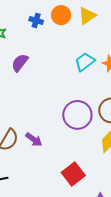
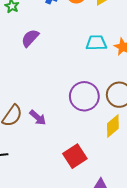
cyan trapezoid: (85, 62) -> (96, 43), turned 30

